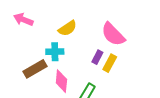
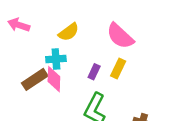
purple rectangle: (97, 57) -> (94, 72), moved
pink diamond: (61, 81) -> (54, 79), moved

